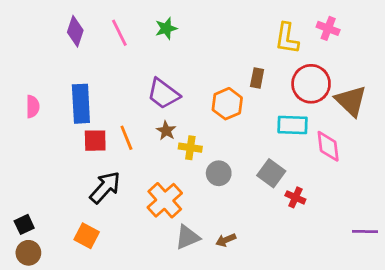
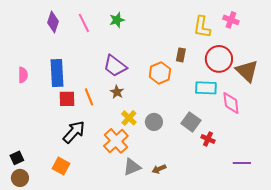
yellow cross: (190, 148) -> (129, 118), moved, turned 35
purple line: (365, 231) -> (242, 163), moved

